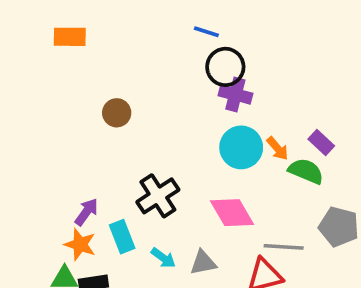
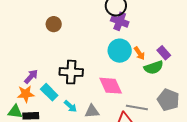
green semicircle: (306, 171) -> (154, 67), turned 132
black cross: (158, 196) -> (71, 72), turned 30
cyan rectangle: (122, 237) -> (49, 92), turned -30
orange star: (80, 244) -> (26, 94), turned -30

